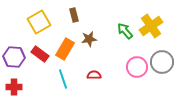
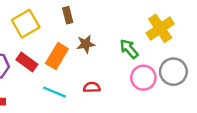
green arrow: (125, 31) -> (129, 49), moved
cyan line: (63, 79) -> (55, 92), turned -48

